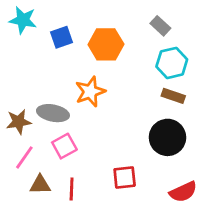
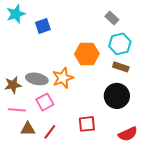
cyan star: (23, 20) -> (16, 14), turned -30
orange hexagon: (106, 44) -> (87, 54), moved
orange star: (90, 92) -> (63, 78), moved
pink line: (24, 157) -> (17, 110), turned 60
red line: (72, 189) -> (50, 132), turned 35

